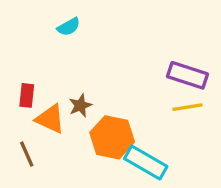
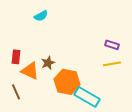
purple rectangle: (188, 75) -> (112, 45), size x0.6

